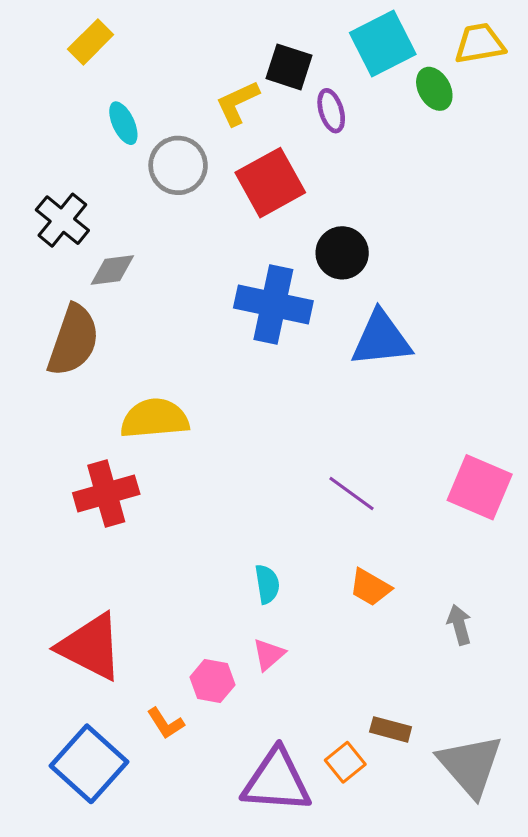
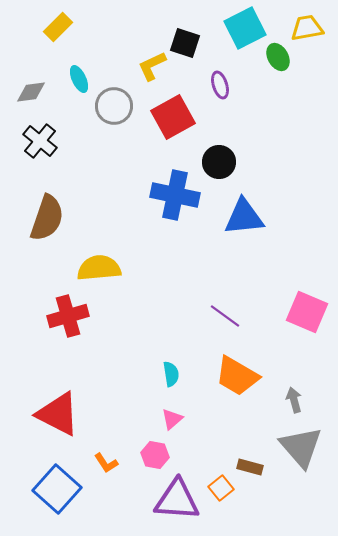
purple ellipse: (331, 111) -> (220, 85), moved
gray diamond: (112, 270) -> (31, 92), moved
orange trapezoid: (370, 587) -> (237, 376), size x1.6
pink hexagon: (212, 681) -> (155, 455), moved
gray triangle: (470, 765) -> (301, 447), moved

